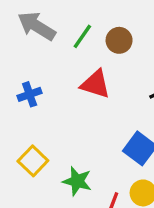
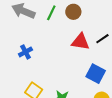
red triangle: (95, 84) -> (80, 42), moved

